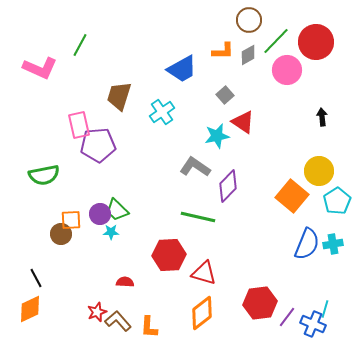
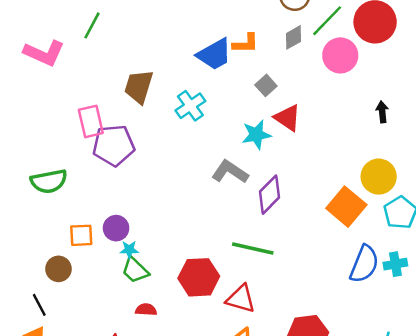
orange L-shape: (223, 51) -> (246, 43), moved
green trapezoid: (117, 210) -> (135, 270), moved
green line: (198, 217) -> (253, 248), moved
brown circle: (61, 234) -> (58, 269), moved

